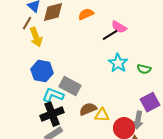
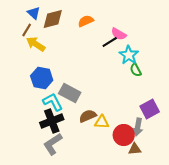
yellow arrow: (36, 37) -> (36, 44), turned 144
cyan star: (118, 63) -> (129, 55), moved
green semicircle: (144, 69) -> (136, 70), moved, turned 48
cyan L-shape: (53, 95) -> (53, 102), turned 40

